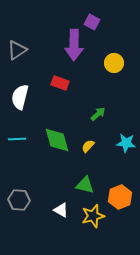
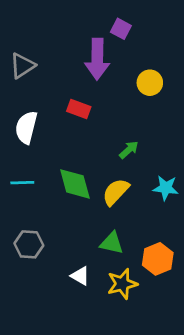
yellow semicircle: (88, 146) -> (116, 192), size x1.6
gray hexagon: (19, 200) -> (29, 244), moved

